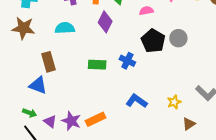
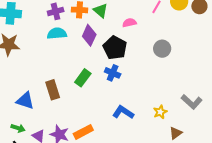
cyan semicircle: (65, 28) -> (57, 33), moved
black pentagon: (153, 41) -> (115, 48), moved
brown rectangle: (49, 62) -> (53, 90), moved
green rectangle: (97, 65) -> (83, 78), turned -54

